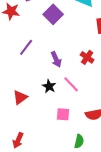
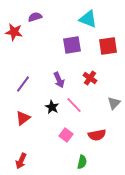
purple square: (53, 14) -> (72, 45), moved, turned 36
purple line: (26, 47) -> (23, 84), moved
pink square: (63, 114) -> (66, 135), turned 32

